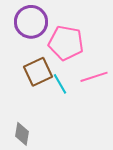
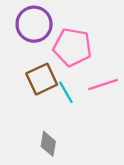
gray diamond: (22, 134) -> (48, 144), moved

